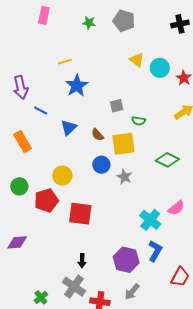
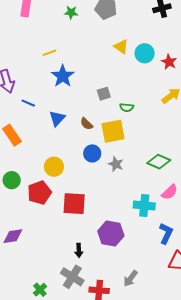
green diamond: (167, 160) -> (159, 162), moved
cyan cross: (150, 220) -> (144, 206), turned -30
blue L-shape: (155, 251) -> (166, 233), moved
purple hexagon: (126, 260) -> (111, 234), moved

